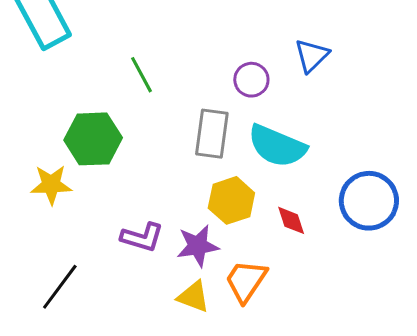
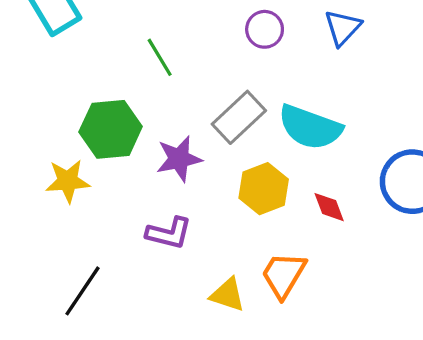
purple circle: (251, 80) -> (265, 29), moved
gray rectangle: (212, 134) -> (239, 117), turned 42
purple star: (198, 246) -> (179, 159), moved

